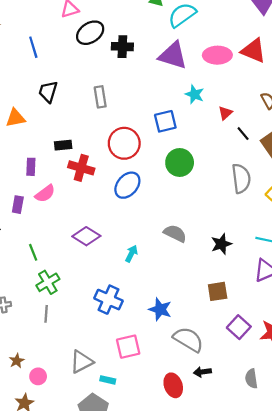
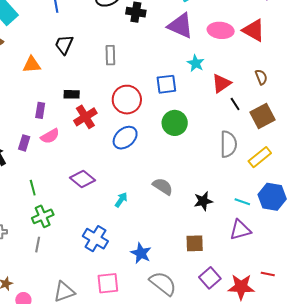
red triangle: (225, 113) -> (221, 83), size x1.5
red cross: (81, 168) -> (85, 117), turned 35

